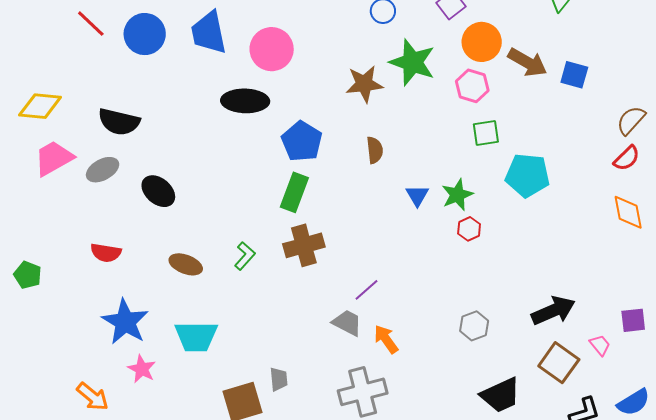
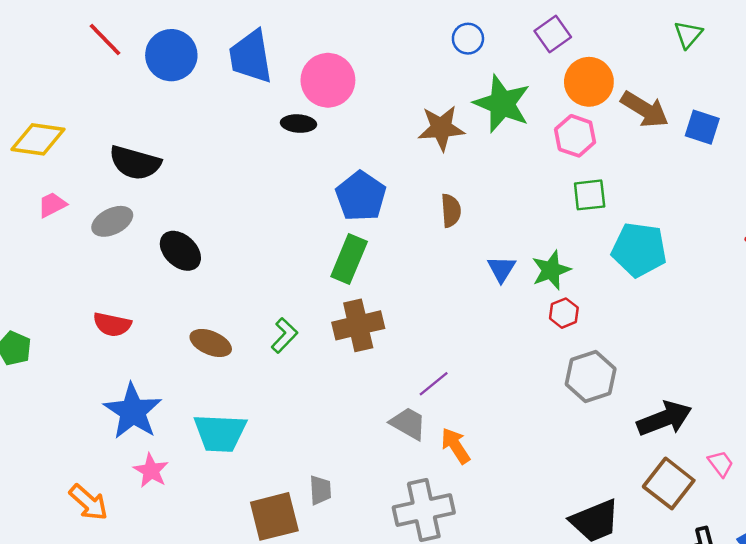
black ellipse: (245, 101) -> (298, 124), moved, size x0.6
pink trapezoid: (54, 158) -> (52, 205), size x0.6
gray hexagon: (474, 326) -> (591, 376), moved, size x1.4

